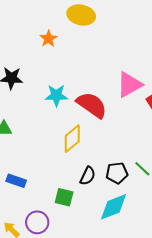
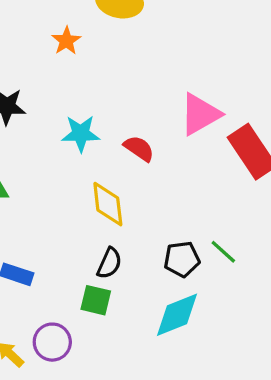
red semicircle: (92, 105) -> (139, 148), size x0.6
yellow diamond: (72, 139) -> (108, 204), turned -56
black semicircle: (88, 176) -> (109, 263), moved

